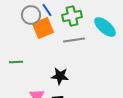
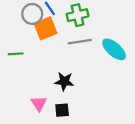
cyan ellipse: (105, 27) -> (114, 49), moved
green line: (16, 62) -> (16, 54), moved

